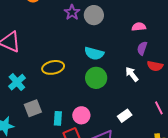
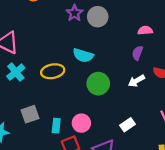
purple semicircle: (142, 48) -> (137, 53), moved
cyan semicircle: (94, 53) -> (83, 55), moved
white arrow: (132, 74) -> (136, 81), turned -84
cyan cross: (17, 82) -> (16, 72), moved

